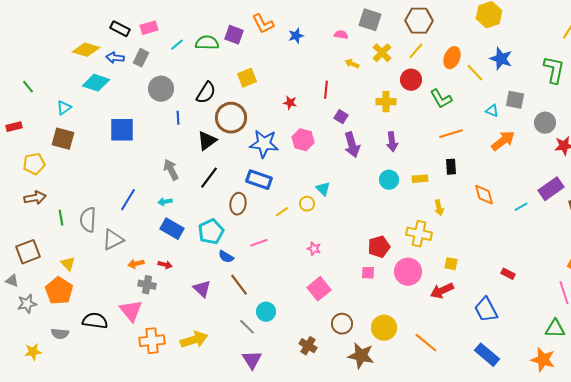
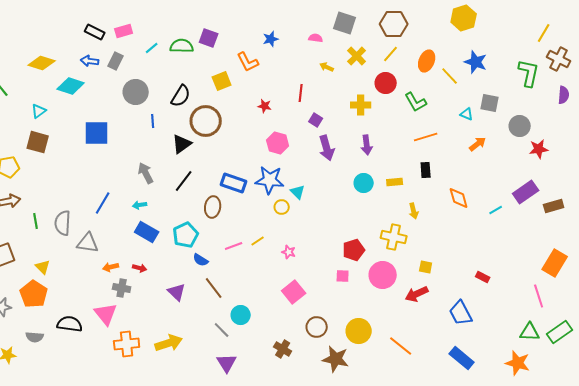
orange L-shape: (263, 24) -> (248, 62), moved
yellow diamond: (86, 50) -> (42, 63), moved
orange arrow: (503, 141) -> (478, 144), size x0.7
blue star: (264, 144) -> (270, 180), moved
yellow line: (282, 212) -> (258, 241), moved
gray triangle: (113, 240) -> (88, 243), turned 35

